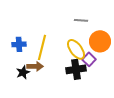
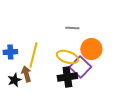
yellow ellipse: (76, 49) -> (67, 57), turned -35
purple square: (89, 59) -> (80, 67), size x1.5
brown arrow: (35, 66) -> (26, 74), turned -105

